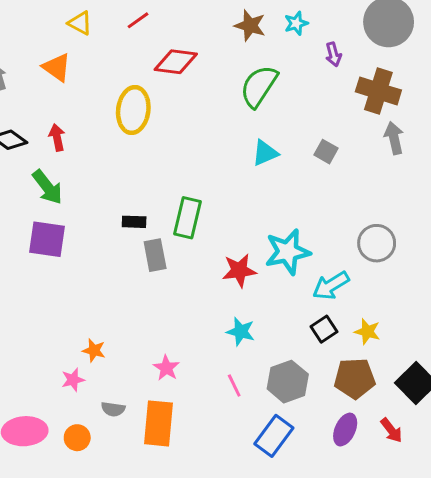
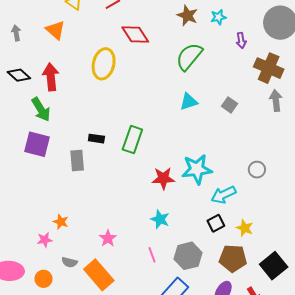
red diamond: (176, 62) -> (135, 35), turned 44
red arrow: (57, 137) -> (51, 77), size x1.5
gray circle: (377, 243) -> (257, 170), size x0.7
gray rectangle: (155, 255) -> (77, 160), moved
orange rectangle: (158, 423) -> (99, 275), turned -52

